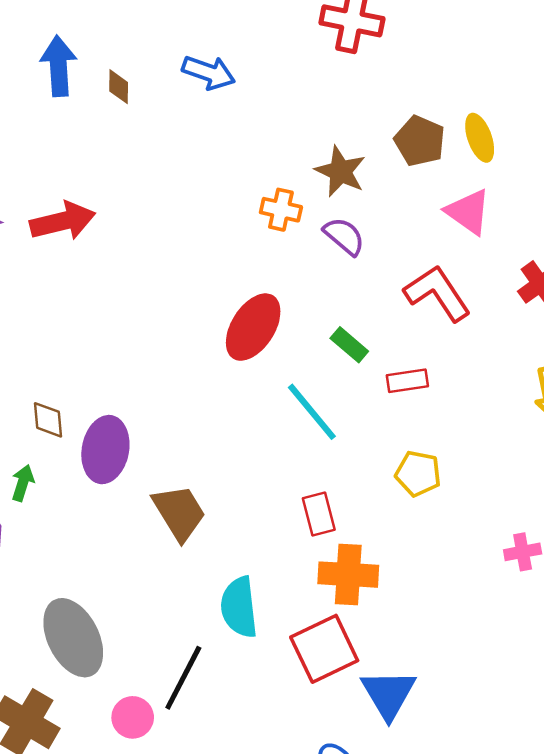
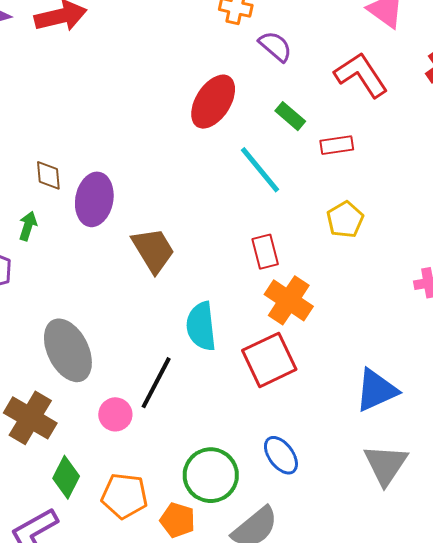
purple semicircle: (344, 236) -> (275, 46), moved
yellow pentagon: (418, 474) -> (345, 220), turned 30
orange cross: (348, 575) -> (289, 300), turned 30
blue triangle: (388, 694) -> (376, 390), moved, turned 36

